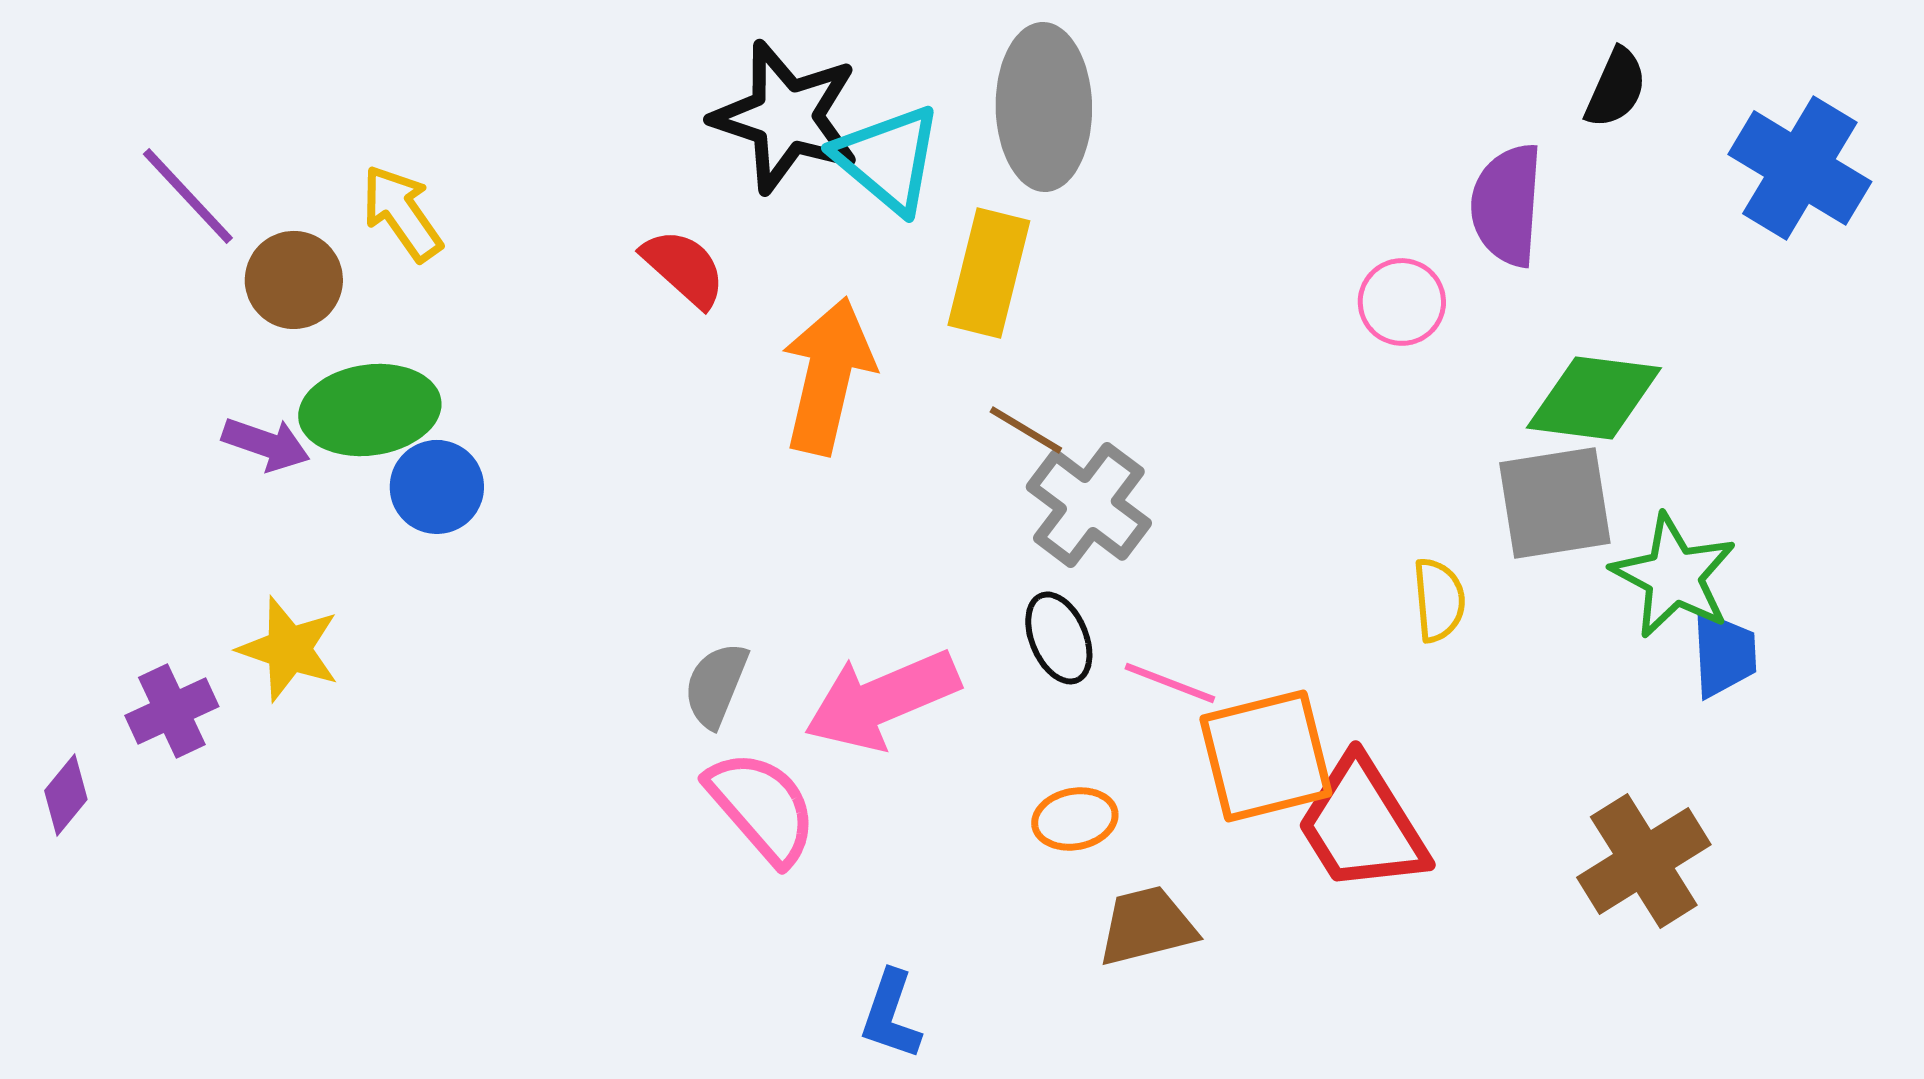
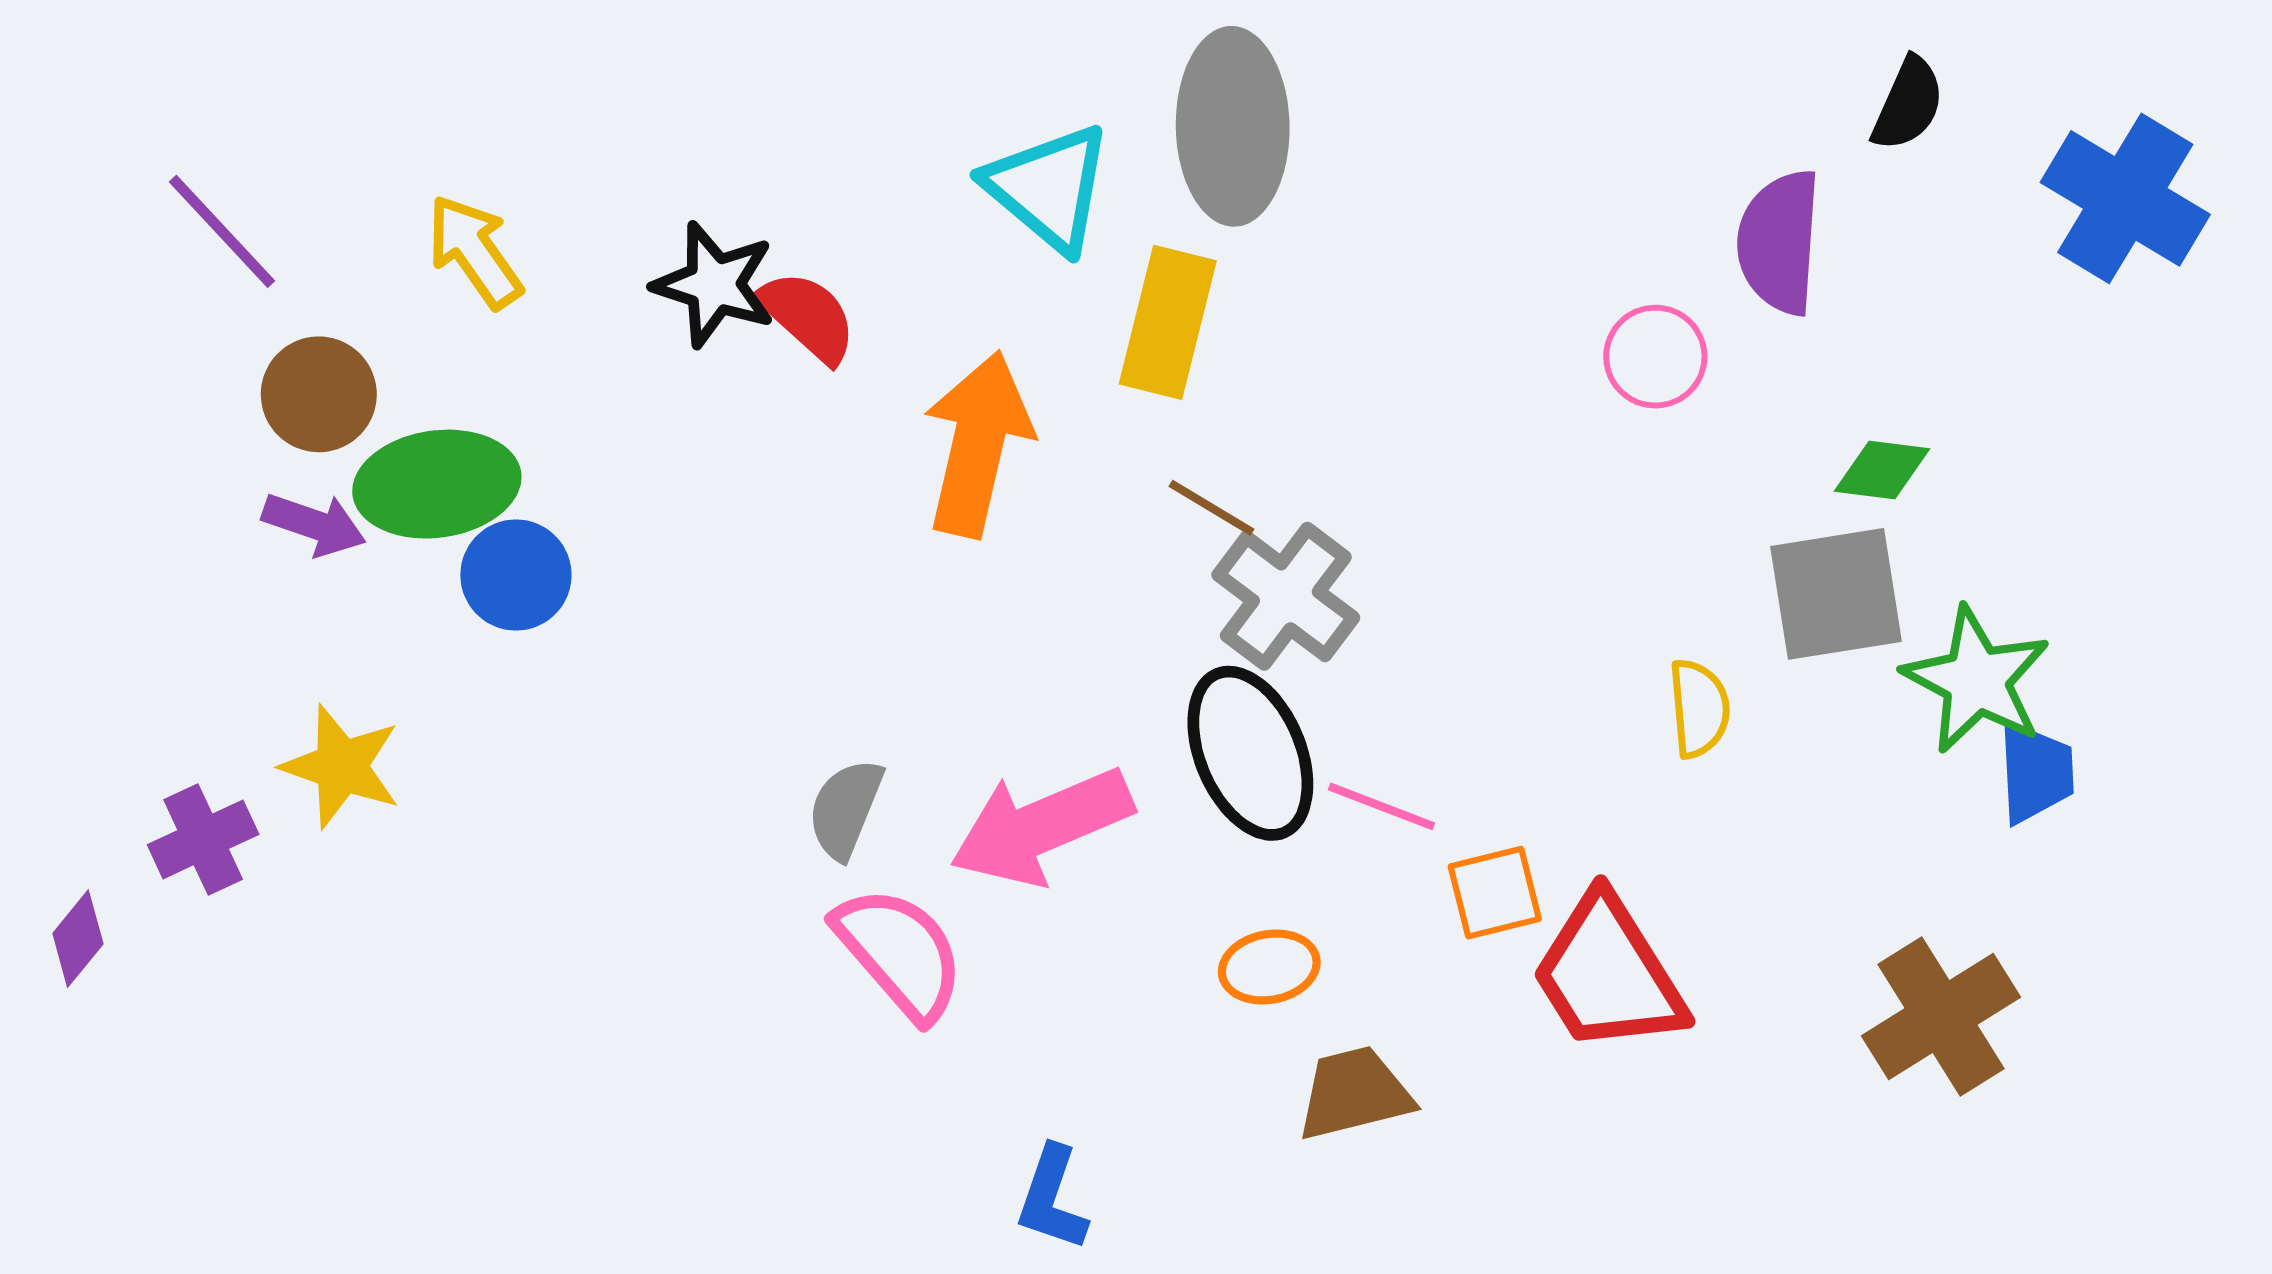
black star: (786, 117) -> (714, 285), moved, size x0.7
brown circle: (294, 280) -> (319, 394), moved
green diamond: (1594, 398) -> (1882, 470), size x0.6
black ellipse: (1059, 638) -> (1250, 753), size x1.6
orange square: (1266, 756) -> (1495, 893), size x0.6

